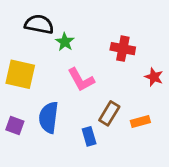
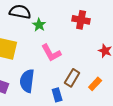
red cross: (123, 49) -> (81, 20), moved
orange rectangle: (140, 121) -> (95, 84), turned -32

